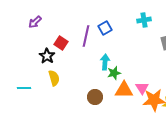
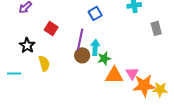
purple line: (86, 36) -> (80, 39), moved
black star: (47, 56) -> (27, 45), moved
brown circle: (95, 97) -> (82, 55), moved

